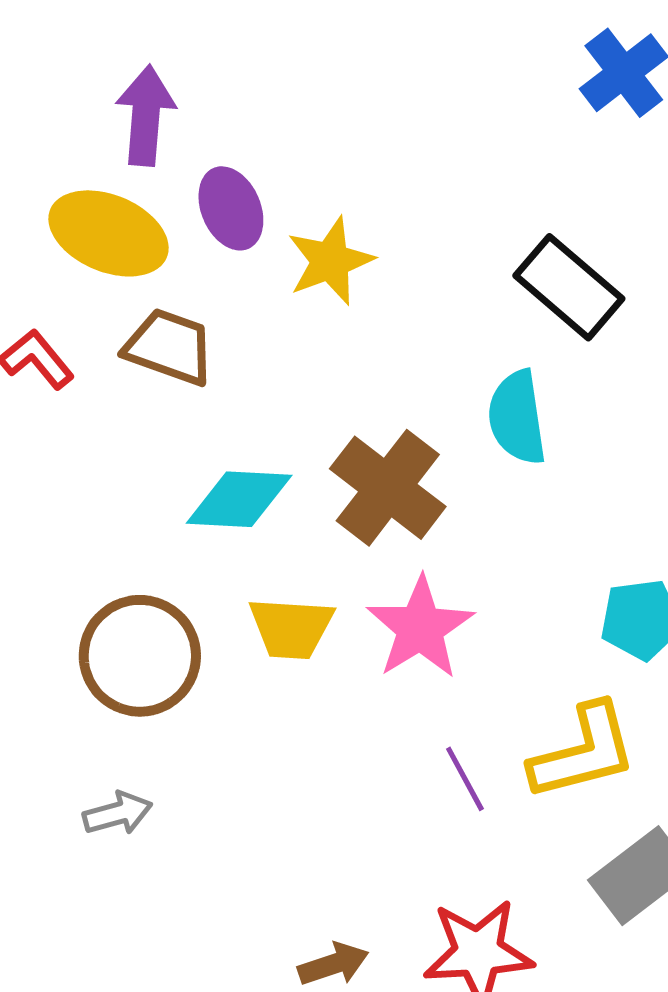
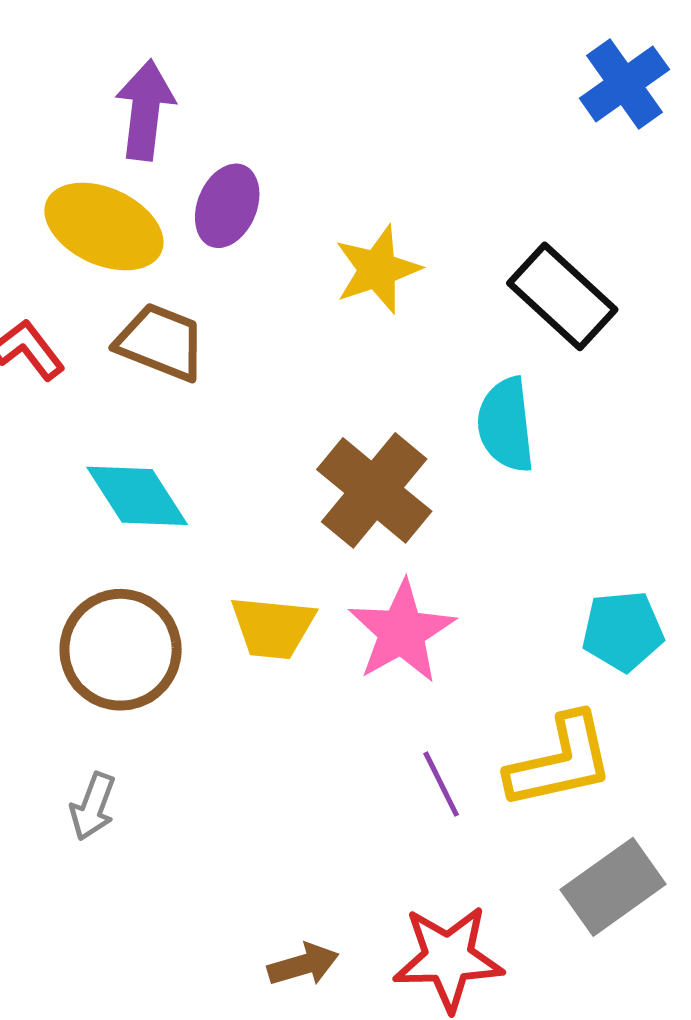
purple ellipse: (231, 208) -> (227, 206), turned 44
yellow star: (330, 261) -> (378, 269), moved
cyan diamond: (239, 499) -> (137, 496), moved, turned 52
gray arrow: (118, 813) -> (93, 806), turned 124

